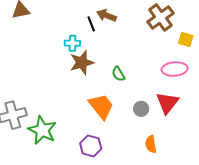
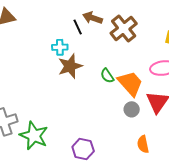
brown cross: (160, 17) -> (124, 28), moved
orange trapezoid: (101, 106) -> (130, 83), moved

